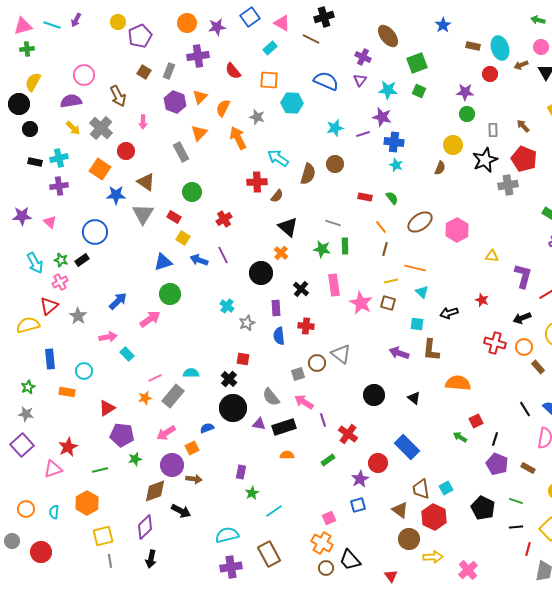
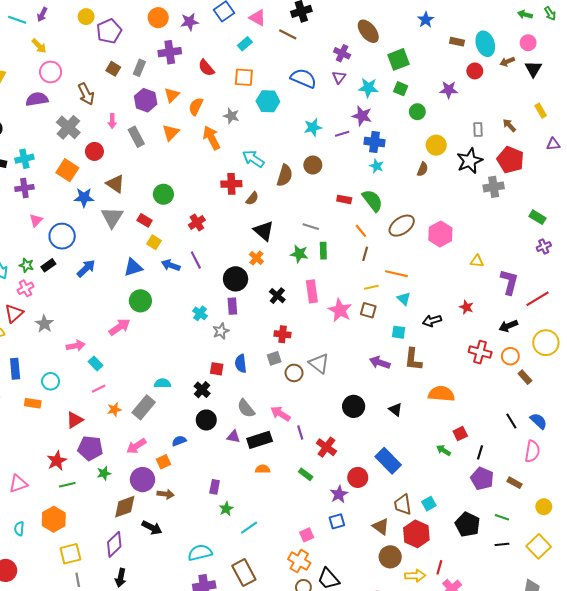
green circle: (467, 114) -> (417, 112), moved
yellow arrow: (73, 128) -> (39, 46), moved
gray rectangle: (181, 152) -> (136, 137), moved
green semicircle: (392, 198) -> (372, 201), size x1.6
pink triangle: (50, 222) -> (36, 220), moved, turned 32
blue arrow: (118, 301) -> (86, 268), moved
purple rectangle: (276, 308) -> (232, 306), moved
blue semicircle: (279, 336) -> (241, 364), moved
gray square: (298, 374) -> (274, 358), moved
pink line: (155, 378) -> (99, 389), moved
black circle: (233, 408) -> (206, 420), size x0.7
red star: (68, 447) -> (57, 461), moved
green rectangle: (328, 460) -> (306, 474), turned 72
red line: (528, 549) -> (439, 567), moved

